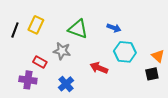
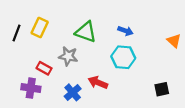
cyan hexagon: (125, 52) -> (123, 57), moved
orange triangle: (158, 56) -> (174, 41), moved
red arrow: (99, 68) -> (98, 83), moved
black square: (152, 74) -> (162, 89), moved

